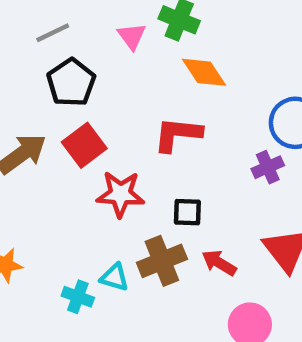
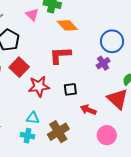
brown cross: (162, 261) -> (58, 132), moved
cyan triangle: (114, 277) -> (33, 118), moved

